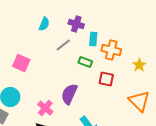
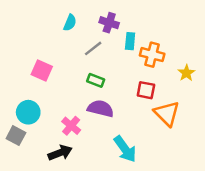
green rectangle: (85, 62) -> (96, 80), moved
purple semicircle: (69, 94) -> (101, 109), turned 80
orange triangle: (139, 101) -> (167, 113), moved

